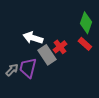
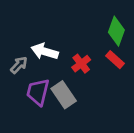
gray rectangle: (47, 55) -> (64, 95), moved
gray arrow: (12, 70) -> (19, 65), moved

